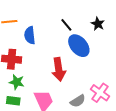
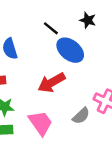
red arrow: (59, 69) -> (52, 83), turned 80

